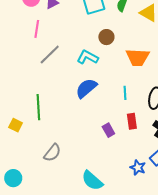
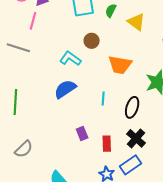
pink line: (37, 29) -> (33, 21), moved
gray line: (50, 55) -> (18, 48), moved, turned 55
red rectangle: (132, 121) -> (107, 144), moved

